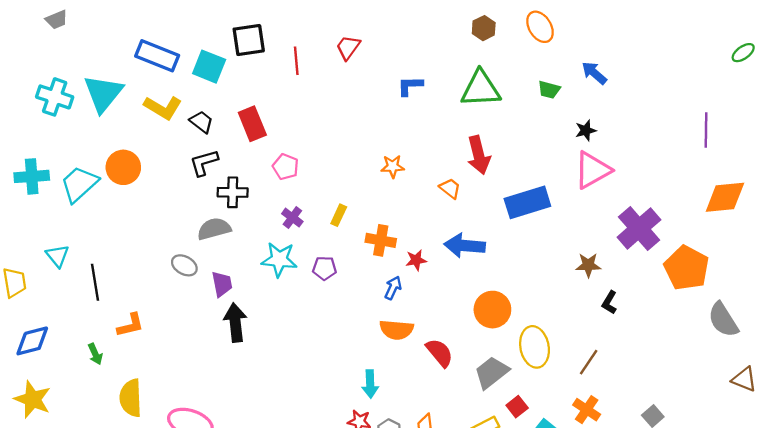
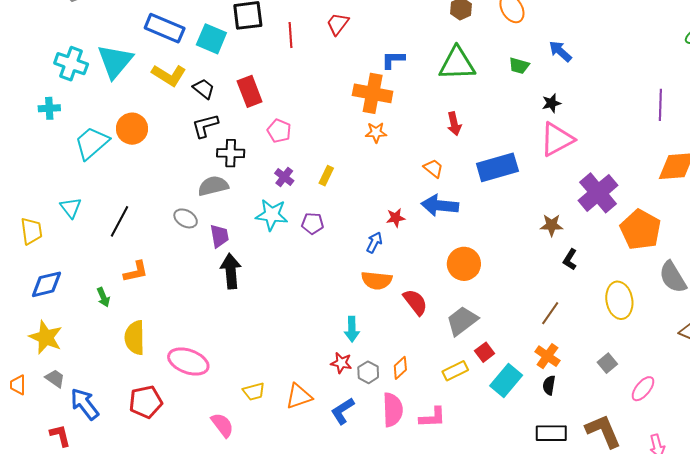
red arrow: (479, 155) -> (454, 124), size x0.7
cyan cross: (32, 176) -> (49, 108), moved, size x0.7
orange trapezoid: (450, 188) -> (433, 168), moved
orange cross: (381, 240) -> (373, 93), moved, size x1.4
black line: (95, 282) -> (120, 221), moved, turned 36
yellow ellipse: (535, 347) -> (619, 300), moved

